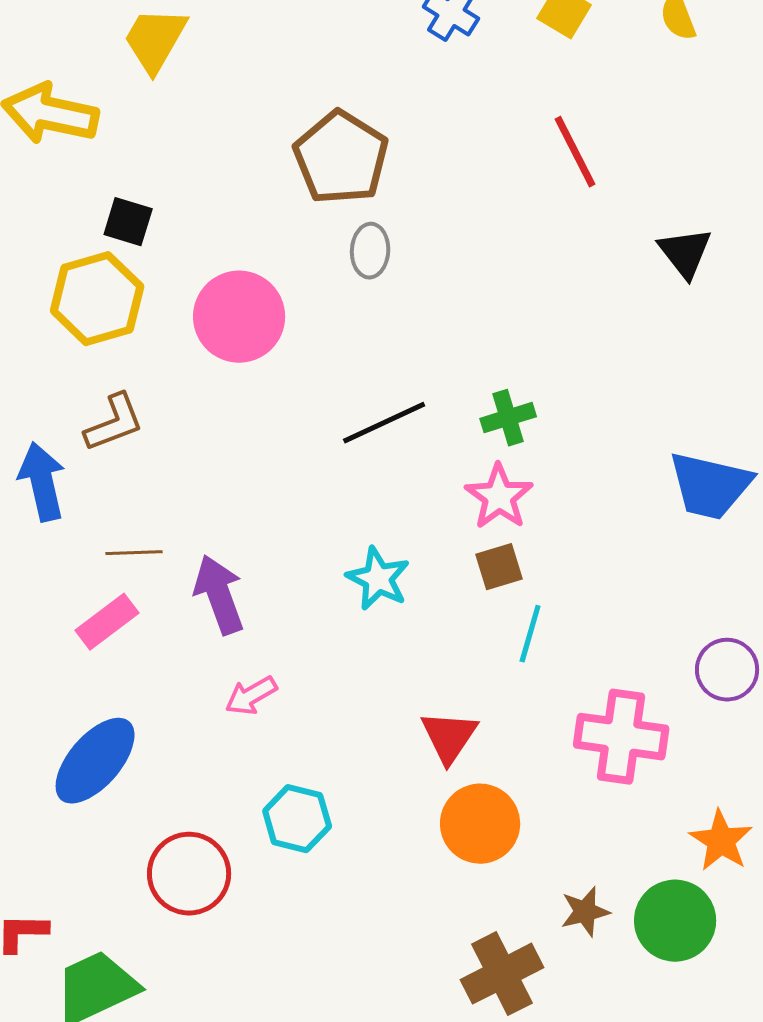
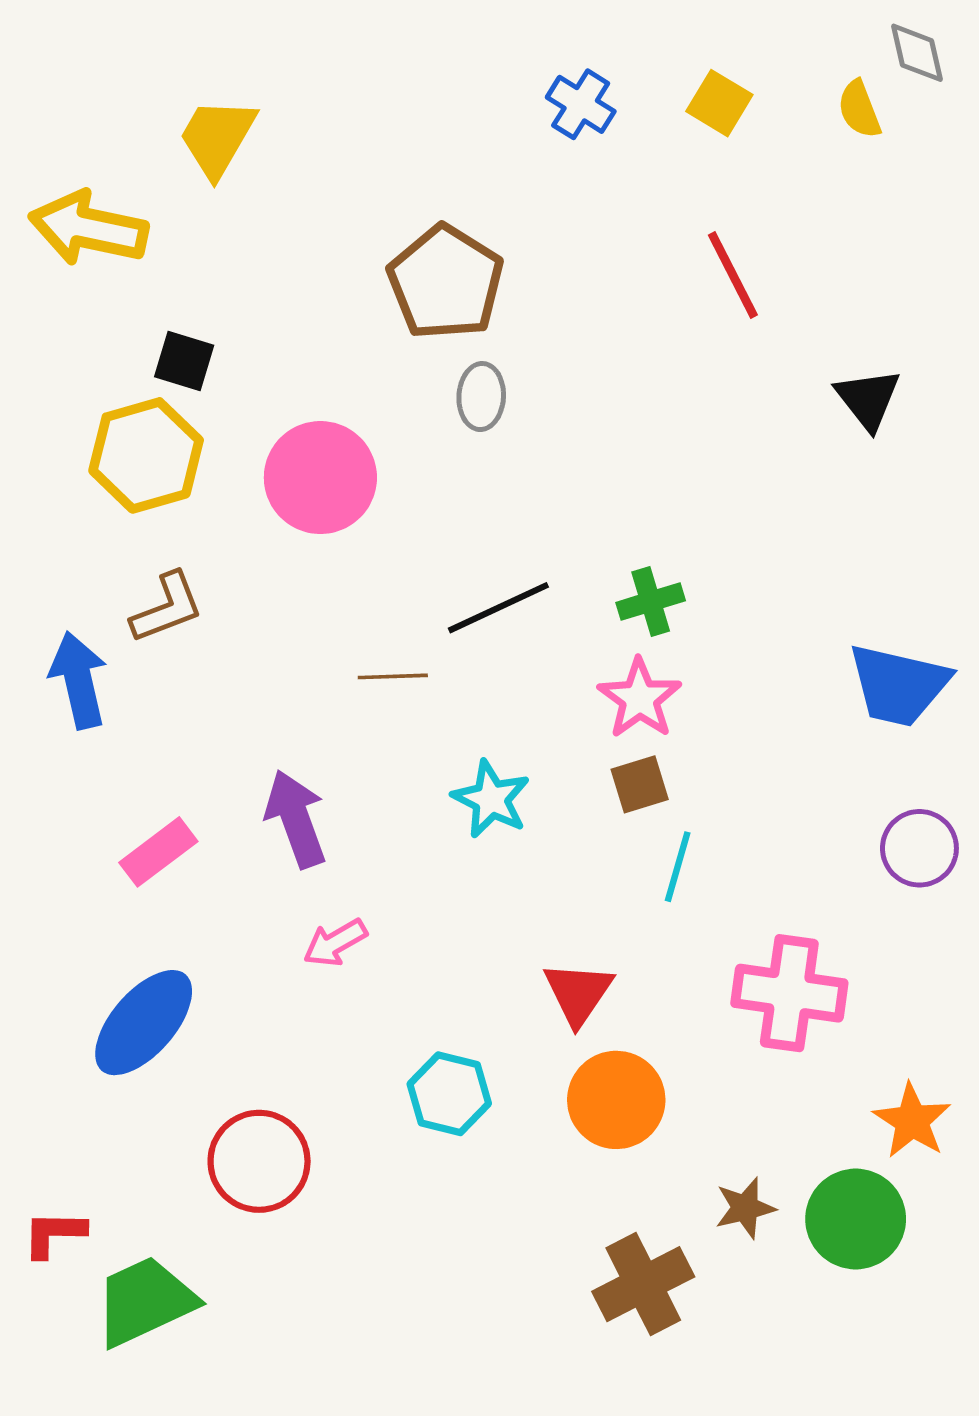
brown line: (134, 553) -> (393, 676), moved
purple circle: (727, 670) -> (919, 848), moved
cyan hexagon: (297, 819) -> (449, 1094), moved

